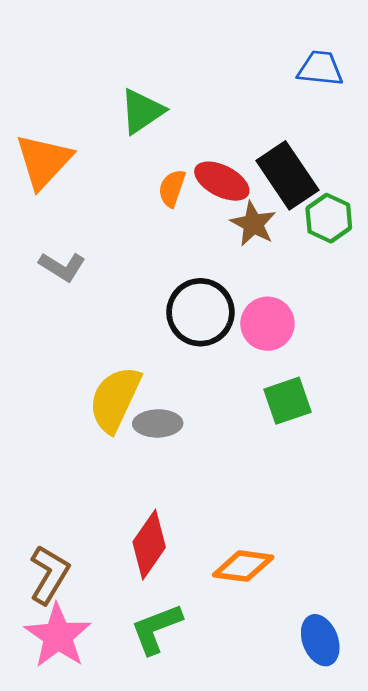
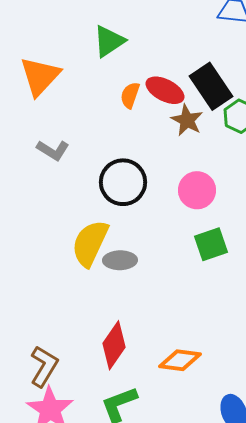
black circle: (200, 312) -> (123, 182), moved

